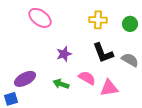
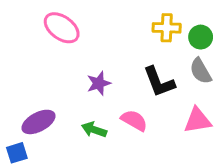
yellow cross: (98, 20) -> (167, 28), moved
gray semicircle: (130, 60) -> (201, 71), moved, turned -150
pink triangle: (109, 88) -> (197, 120), moved

